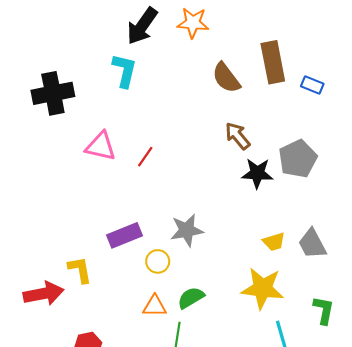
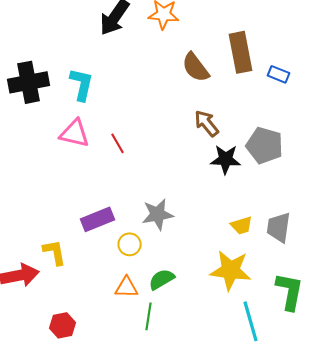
cyan L-shape: (124, 71) -> (82, 84), moved
red line: (145, 157) -> (118, 143), turned -65
gray pentagon: (298, 159) -> (265, 145), turned -30
gray trapezoid: (312, 244) -> (279, 227), turned 36
green L-shape: (324, 310) -> (290, 291), size x1.4

